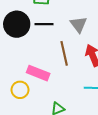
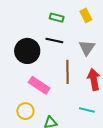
black circle: (17, 24) -> (27, 51), moved
yellow circle: (20, 90) -> (25, 111), moved

